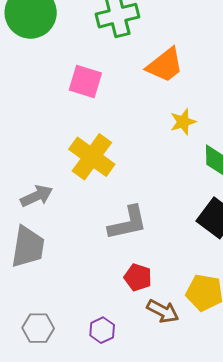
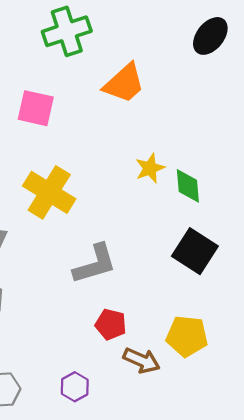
yellow star: (183, 122) -> (150, 168), moved

